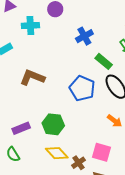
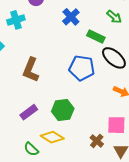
brown L-shape: (32, 77) -> (31, 70), turned -75
purple rectangle: (21, 128) -> (29, 112), moved
yellow diamond: (57, 153) -> (52, 137), moved

